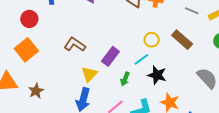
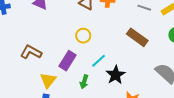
yellow circle: (152, 40) -> (83, 36), moved
black star: (157, 75) -> (116, 75), turned 30

